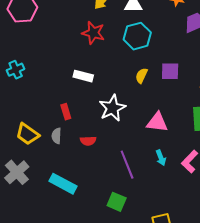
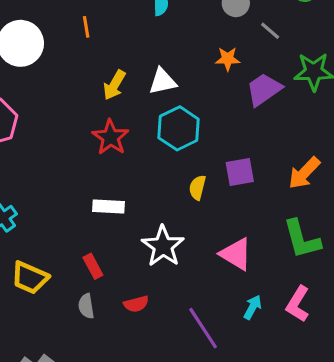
red star: (93, 33) -> (111, 137), turned 30
pink triangle: (157, 122) -> (236, 254), turned 35
yellow trapezoid: (27, 134) -> (30, 278), moved
cyan arrow: (161, 158) -> (253, 307), turned -119

